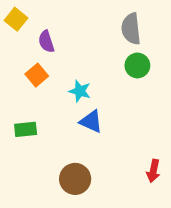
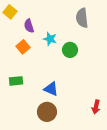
green circle: (137, 65) -> (70, 50), moved
cyan star: (80, 91) -> (50, 39), moved
blue triangle: (91, 121) -> (51, 89), moved

